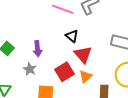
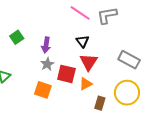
gray star: (30, 69) -> (47, 64), moved
red square: (65, 72) -> (66, 74), turned 30

